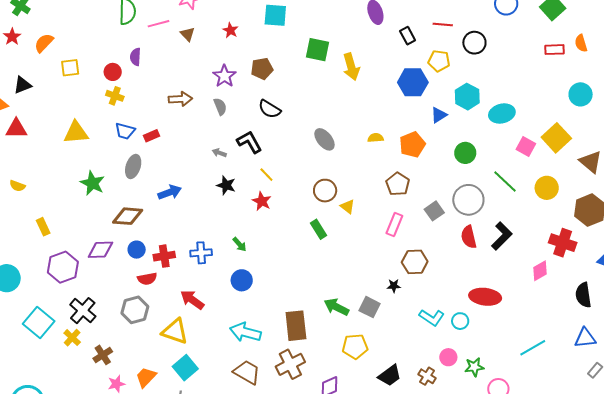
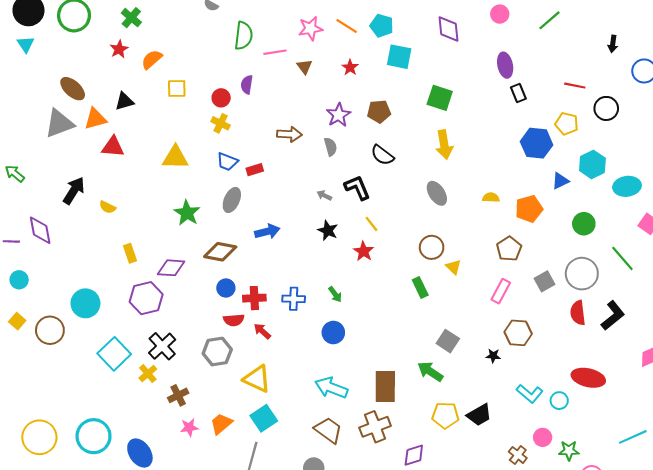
black rectangle: (408, 36) -> (518, 93), moved
yellow arrow: (351, 67) -> (444, 145), moved
purple diamond: (100, 250) -> (171, 268), moved
red arrow: (192, 300) -> (262, 331), moved, size x0.7
gray square: (370, 307) -> (448, 341), moved
black trapezoid: (390, 376) -> (479, 415), moved

